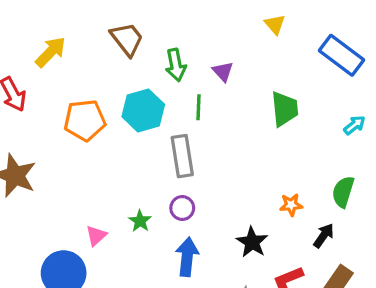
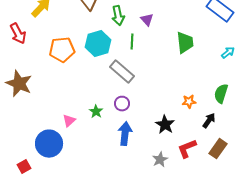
gray rectangle: (182, 156) -> (122, 72), turned -40

